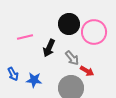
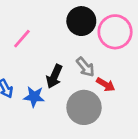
pink line: (25, 37) -> (22, 39), turned -35
black arrow: (49, 48) -> (54, 76), moved

